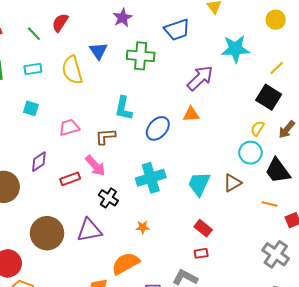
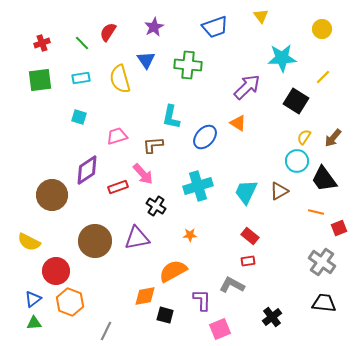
purple star: (123, 18) -> (154, 27), moved
blue trapezoid: (177, 30) -> (215, 27), moved
black square: (269, 97) -> (296, 101), moved
orange triangle: (191, 114) -> (238, 123), turned 36
purple diamond: (39, 162) -> (87, 170), size x1.4

